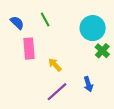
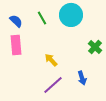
cyan circle: (93, 28) -> (71, 15), moved
pink rectangle: (29, 49) -> (16, 45), moved

